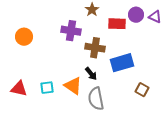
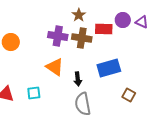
brown cross: (95, 48) -> (82, 38), moved
black arrow: (91, 74) -> (78, 79), turned 32
orange triangle: (73, 86) -> (55, 67), moved

